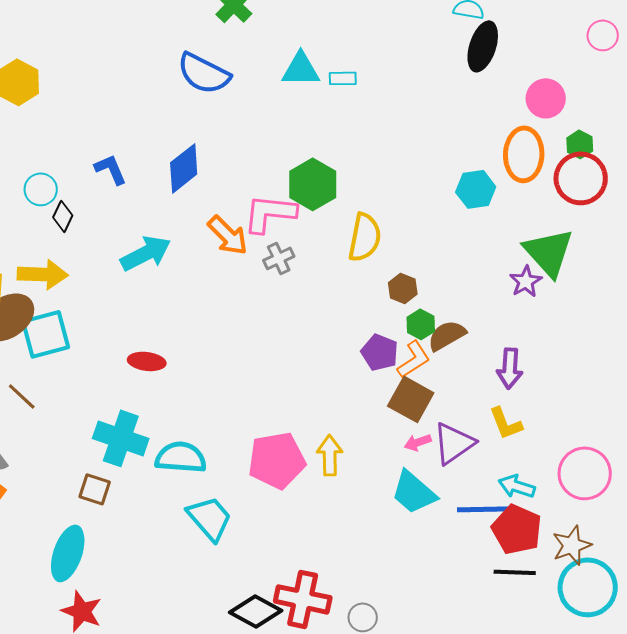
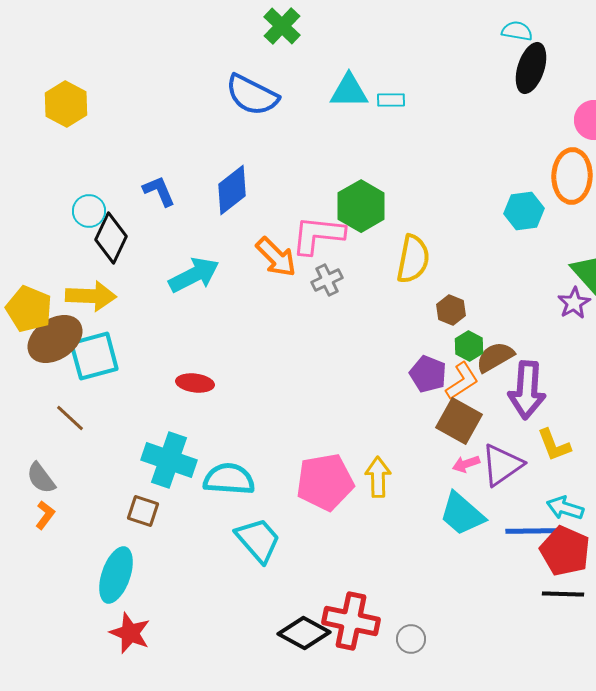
black diamond: (63, 216) -> (111, 238), size x1.6
purple arrow: (510, 368) -> (527, 390), moved, size x1.4

